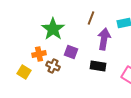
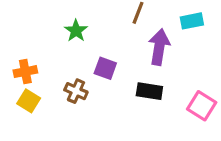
green star: (53, 29) -> (76, 31), size x0.6
orange cross: (39, 54) -> (25, 72), moved

